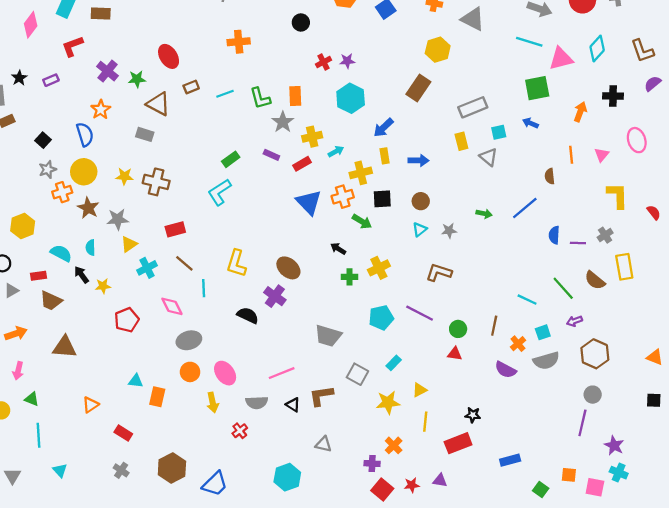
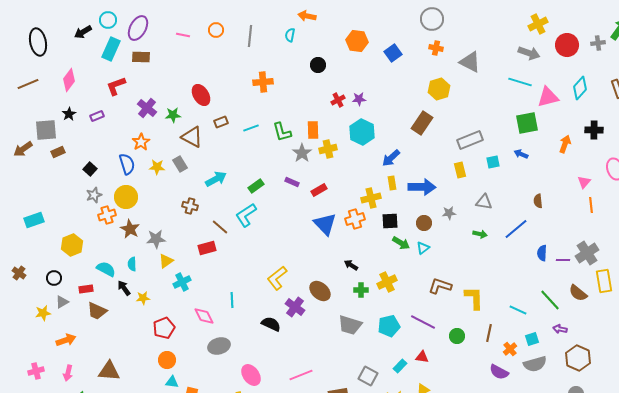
pink diamond: (31, 25) -> (69, 80), moved
gray rectangle: (145, 134) -> (180, 164), turned 42
yellow cross: (312, 137) -> (328, 149), moved
cyan arrow: (336, 151) -> (216, 179), moved, size x1.5
orange line: (571, 155) -> (591, 205), moved
gray triangle: (489, 157) -> (484, 202), moved, turned -30
blue arrow: (418, 160) -> (422, 187), size x1.5
yellow star: (124, 176) -> (157, 167), moved
brown cross: (156, 182) -> (190, 206), size x0.7
yellow L-shape: (618, 196) -> (474, 298), moved
green arrow: (362, 222) -> (401, 243), moved
gray star: (449, 231) -> (449, 213), moved
gray cross: (605, 235) -> (587, 253), size x1.6
brown line: (184, 263) -> (220, 227), moved
yellow L-shape: (236, 263) -> (277, 278), moved, turned 35
brown ellipse: (288, 268) -> (320, 291), moved
purple arrow: (575, 321) -> (560, 329), turned 32
gray trapezoid: (328, 336) -> (350, 325), moved
brown triangle: (64, 347) -> (109, 371), moved
red triangle: (455, 354) -> (422, 357), moved
orange circle: (190, 372) -> (167, 360), moved

